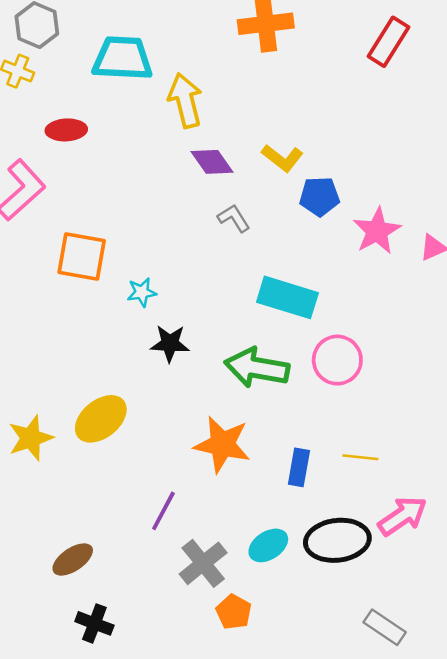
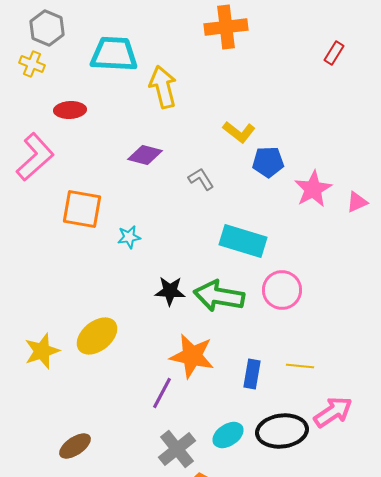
red rectangle: (388, 42) -> (334, 53), moved, size x0.6
purple diamond: (212, 162) -> (145, 155), moved, turned -40
black star: (170, 343) -> (170, 291), moved
purple line: (163, 511) -> (162, 393), moved

